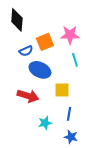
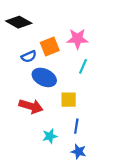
black diamond: (17, 20) -> (19, 22), turned -65
cyan line: (75, 60) -> (83, 66), turned 40

